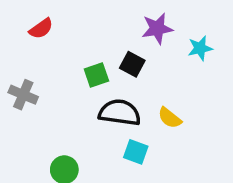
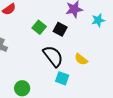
green square: (96, 75) -> (39, 27), moved, turned -32
black semicircle: (120, 113) -> (53, 56), turned 45

